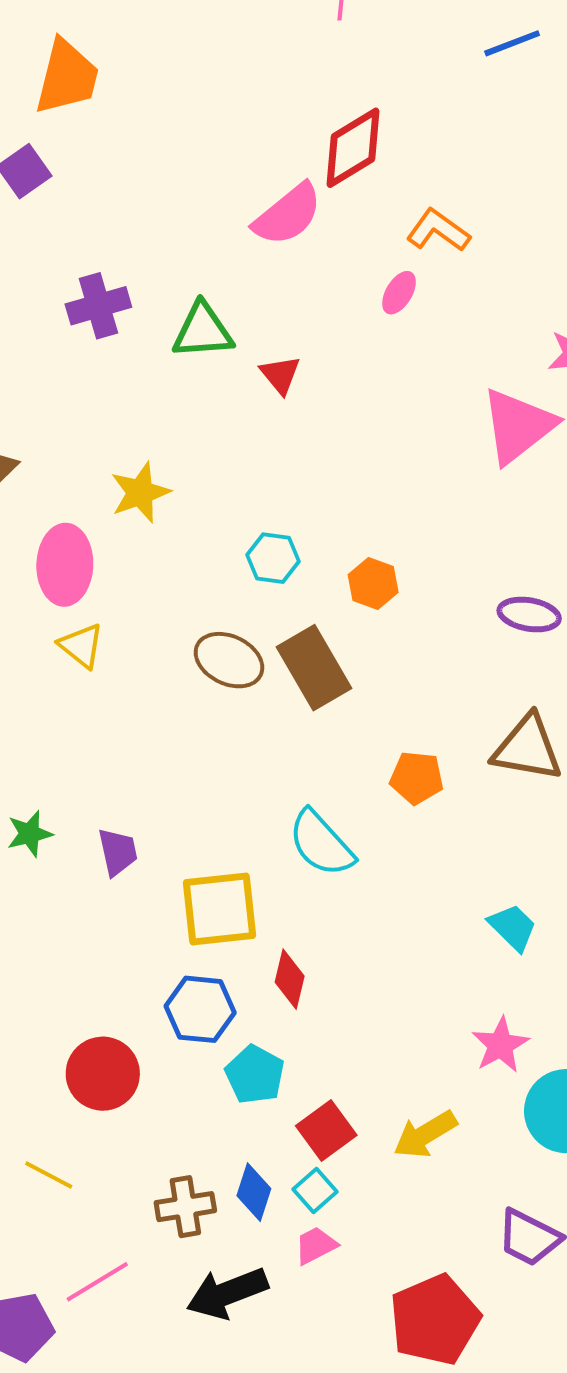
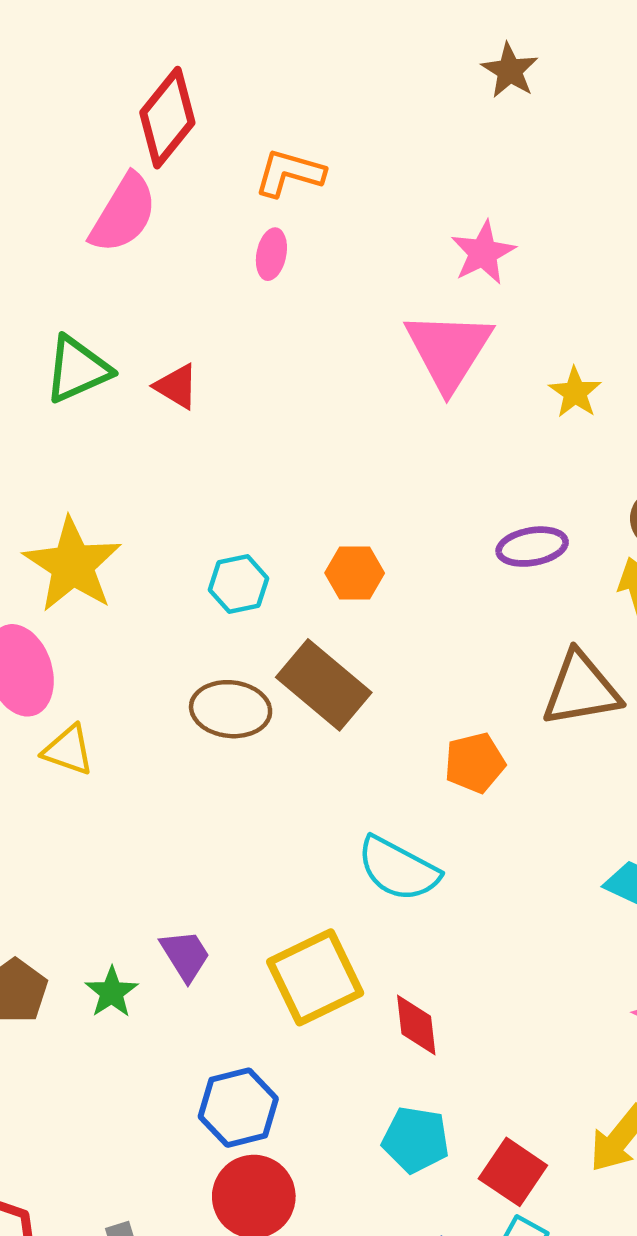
yellow star: (140, 493) -> (73, 565), size x1.4
green star: (30, 834) -> (112, 992), moved
blue hexagon: (200, 1009) -> (238, 1108), moved

